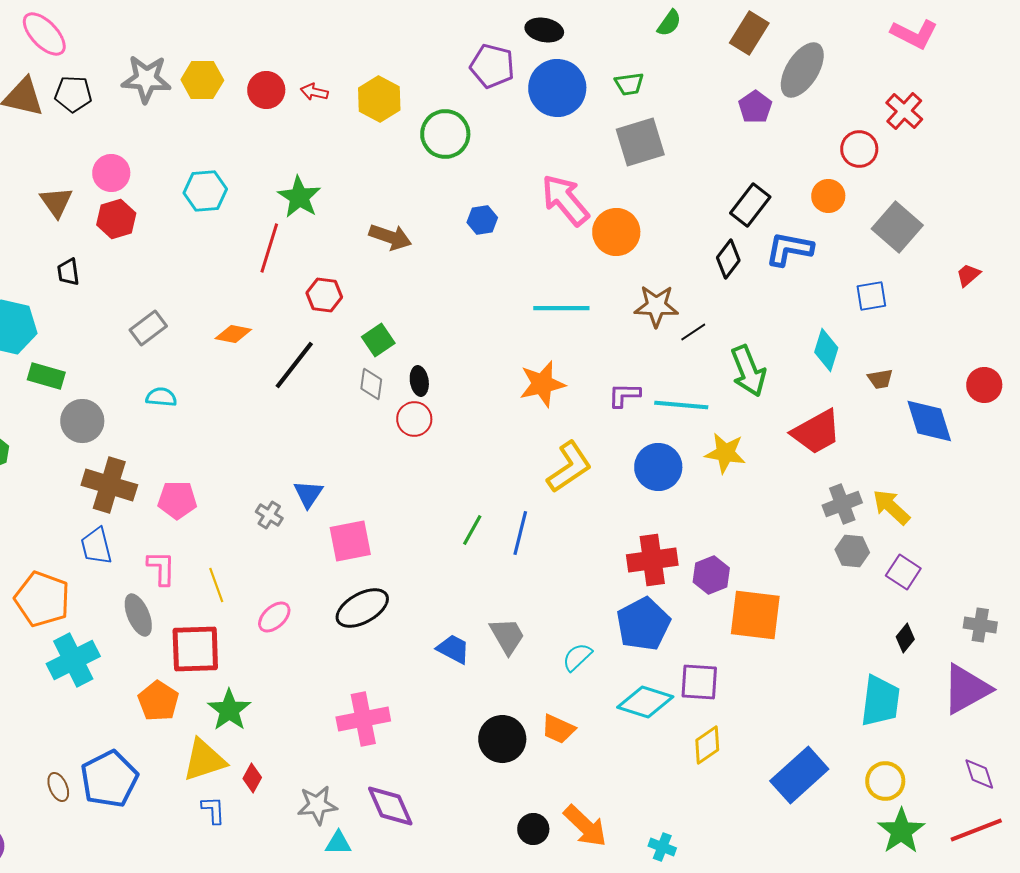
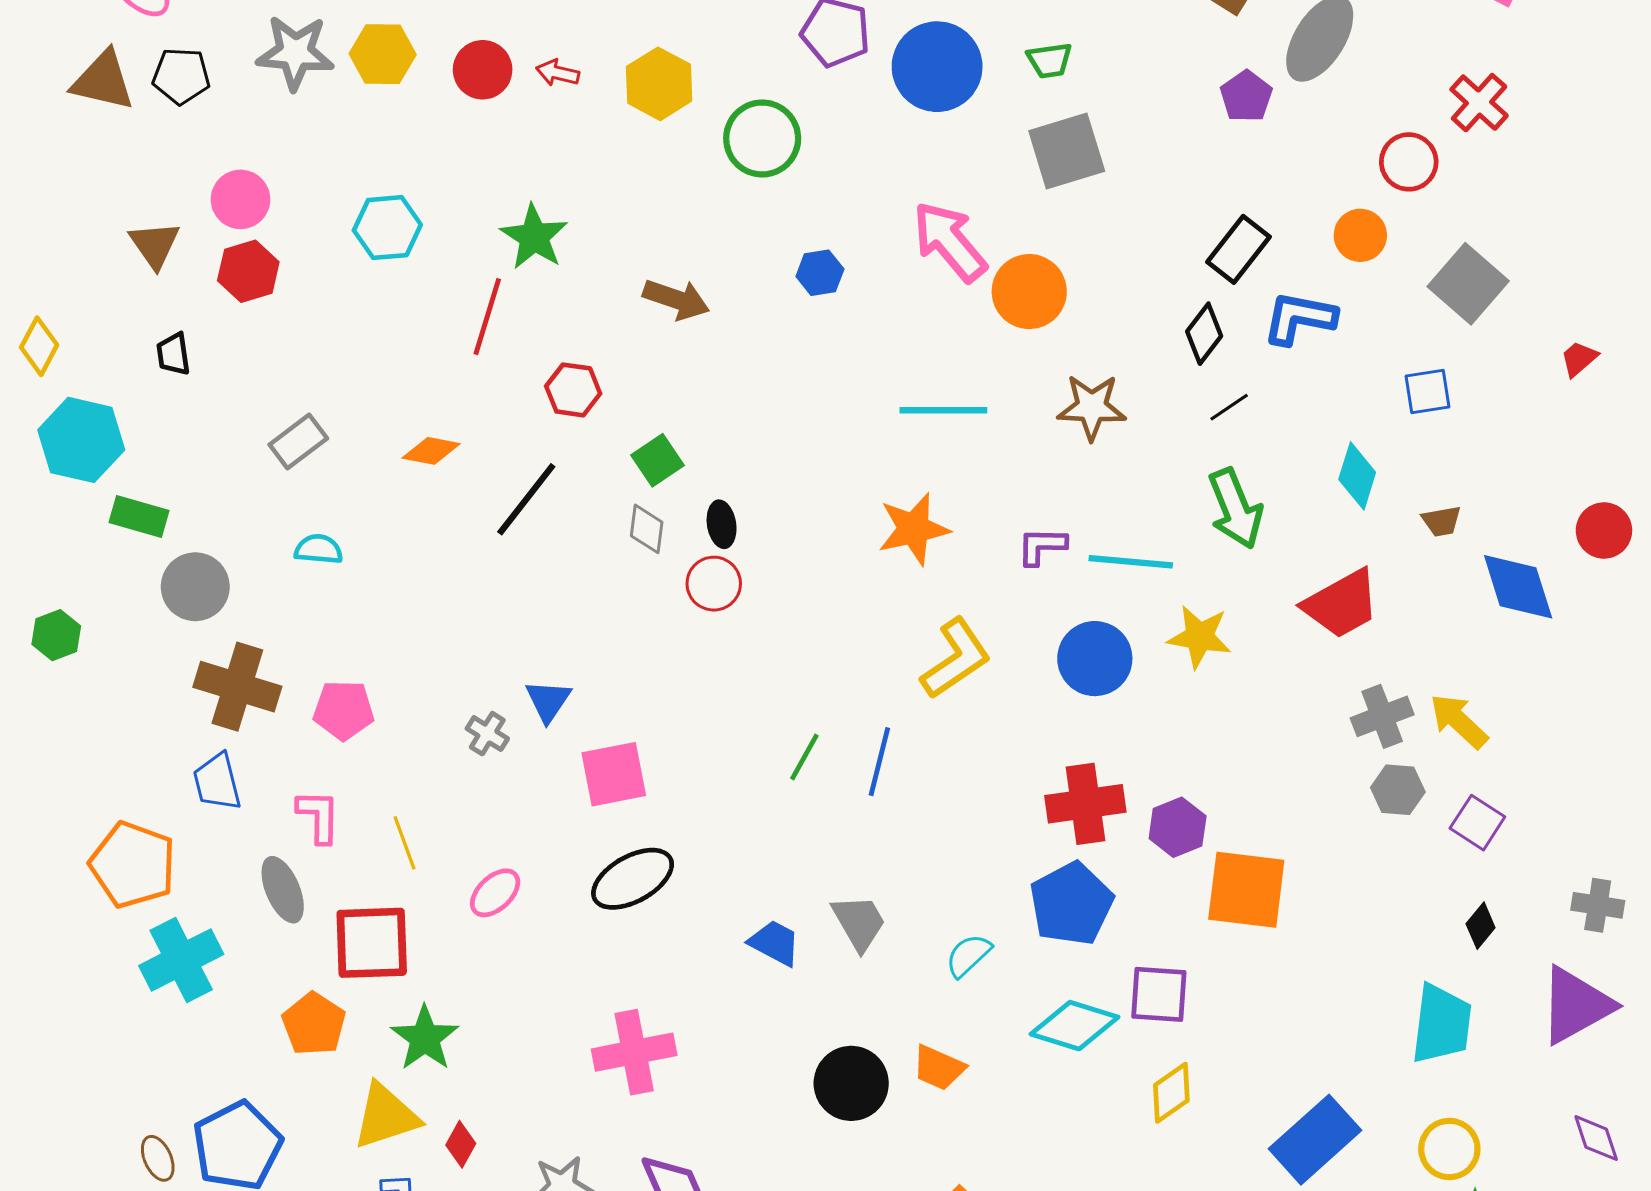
black line: (693, 332) -> (1229, 407), moved

